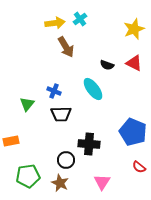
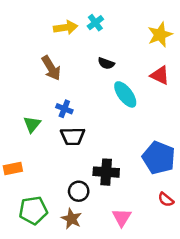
brown arrow: (66, 47) -> (51, 68), moved
black semicircle: (107, 65) -> (106, 63), moved
cyan ellipse: (93, 89) -> (125, 94), moved

